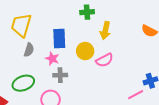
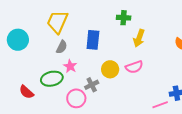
yellow circle: (85, 51) -> (110, 69), moved
pink star: (52, 59) -> (70, 66), moved
gray cross: (60, 75) -> (92, 85), moved, turned -32

